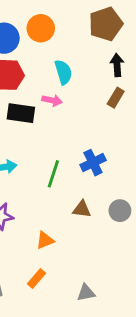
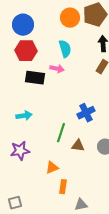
orange circle: (41, 28) -> (70, 18), moved
green line: (53, 174) -> (61, 133), moved
orange rectangle: (36, 278) -> (63, 187), moved, turned -32

